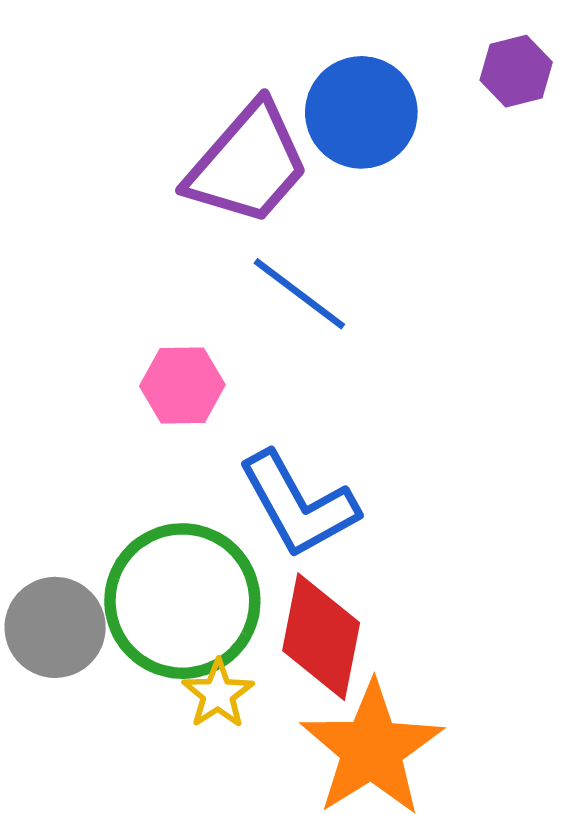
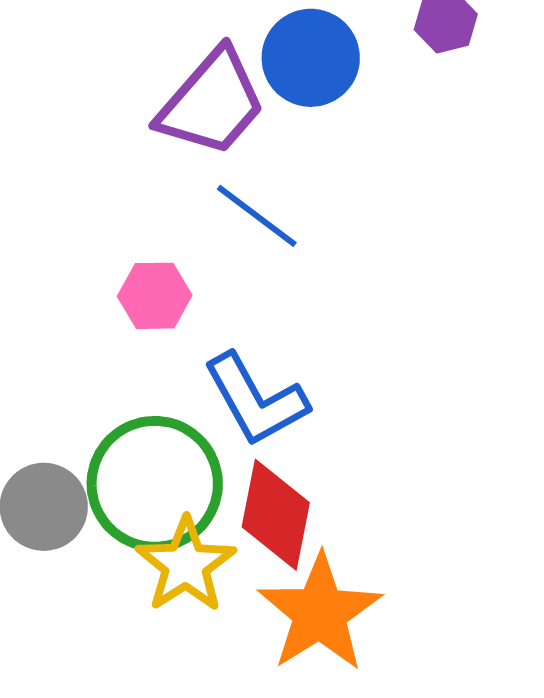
yellow star: (218, 694) -> (186, 565), size x1.6

